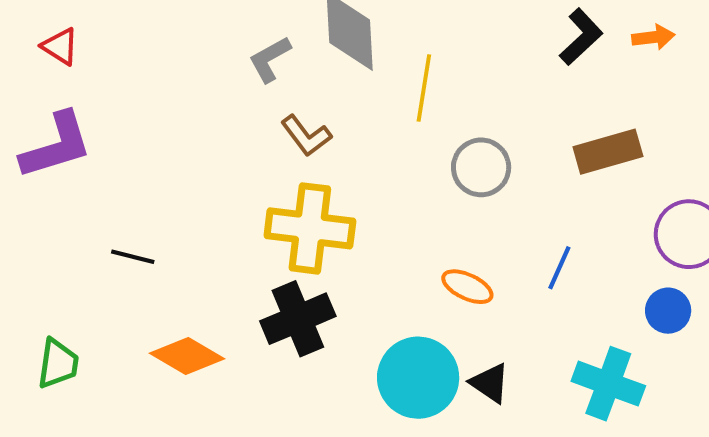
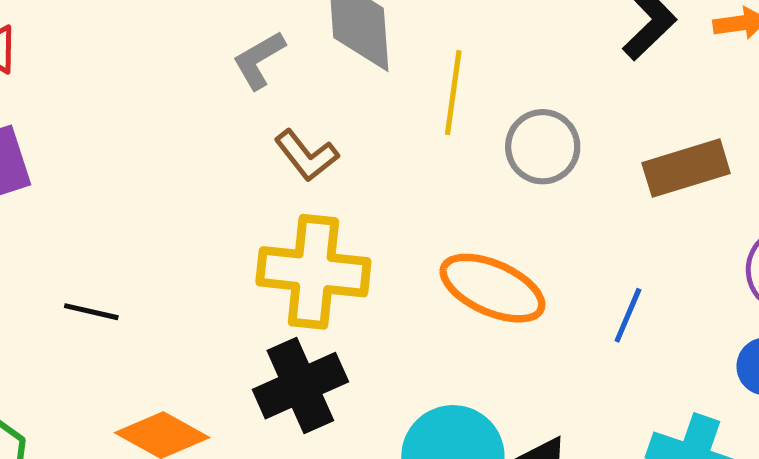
gray circle: (481, 167) -> (543, 147), moved
orange ellipse: (467, 287) -> (492, 288), moved, size x1.6

